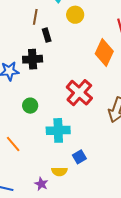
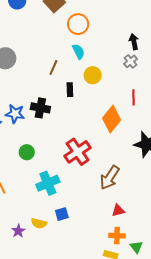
black rectangle: (47, 35) -> (70, 90), moved
cyan cross: (58, 130) -> (48, 183), turned -35

